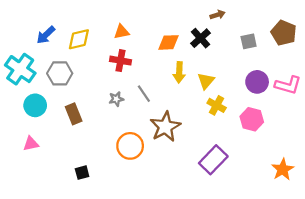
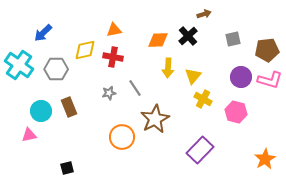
brown pentagon: (284, 33) -> (267, 50), moved, turned -30
yellow diamond: (79, 39) -> (85, 50), moved
cyan circle: (35, 105) -> (41, 111), moved
black square: (82, 173) -> (67, 168), moved

